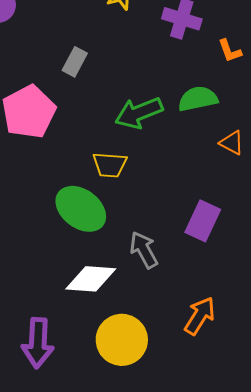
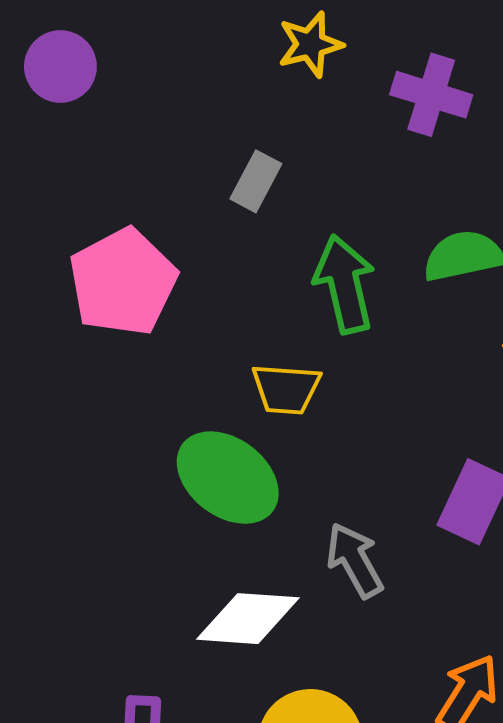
gray rectangle: (75, 62) -> (256, 181), moved
green arrow: (139, 113) -> (345, 284), turned 99

